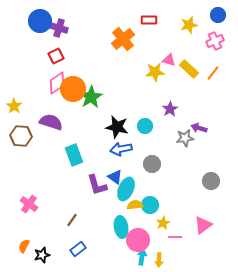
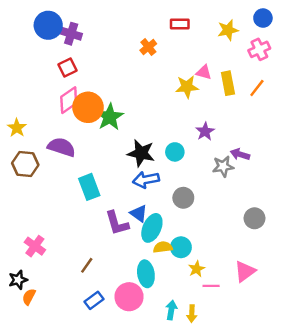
orange cross: (123, 39) -> (148, 47), size x0.6
yellow rectangle: (189, 69) -> (228, 83), turned 36
pink circle: (138, 240) -> (129, 297), moved
black star: (42, 255) -> (18, 280), moved

